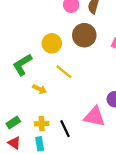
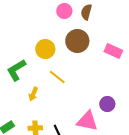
yellow arrow: (40, 89) -> (33, 94), turned 88

